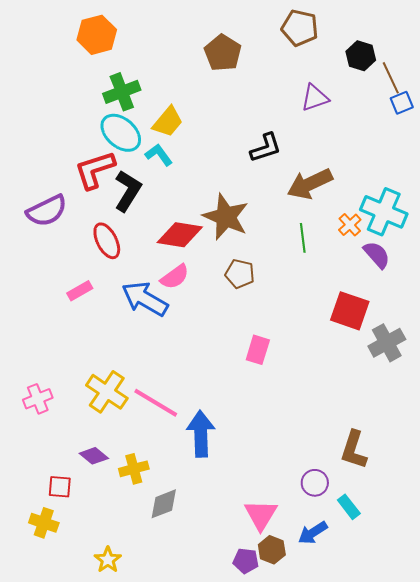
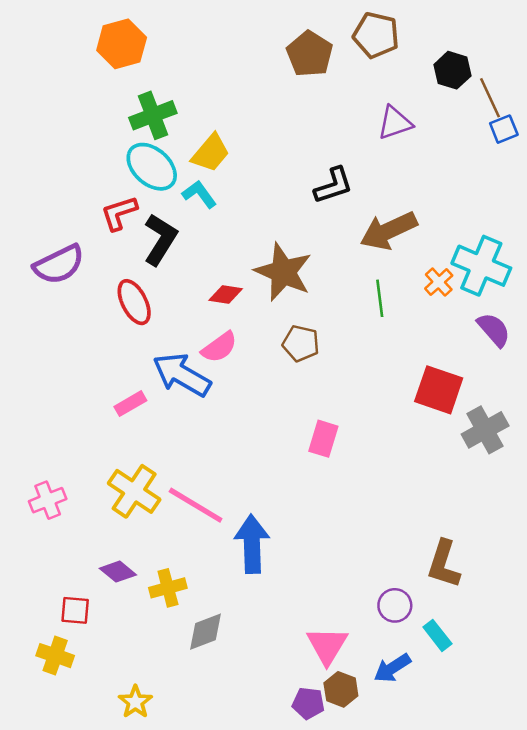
brown pentagon: (223, 53) -> (310, 54), moved
red L-shape: (95, 170) -> (119, 213), size x0.7
red diamond: (180, 235) -> (226, 295), size x0.6
purple semicircle: (377, 255) -> (494, 330), moved
pink rectangle: (80, 291) -> (130, 404), moved

